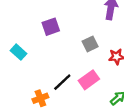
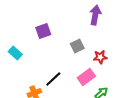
pink rectangle: (89, 80) -> (86, 77), moved

